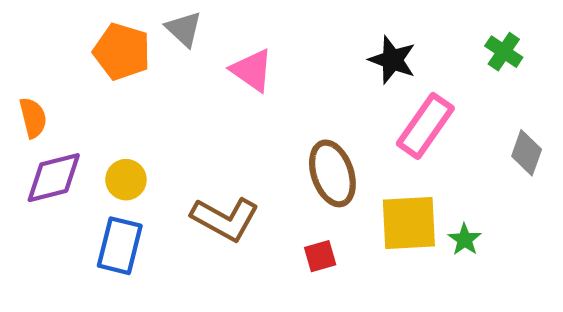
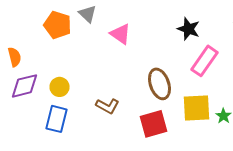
brown L-shape: (225, 219) -> (108, 106), size x0.7
red square: (320, 256) -> (154, 124), size x1.8

